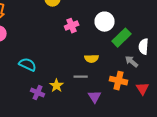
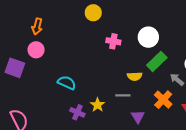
pink cross: (72, 26) -> (113, 41), turned 32
green rectangle: (122, 38) -> (157, 61), moved
orange cross: (119, 81) -> (163, 100), turned 30

